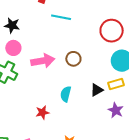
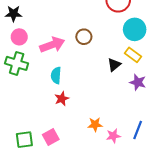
yellow rectangle: (116, 84) -> (133, 55), turned 63
cyan semicircle: (66, 94) -> (56, 75), moved

